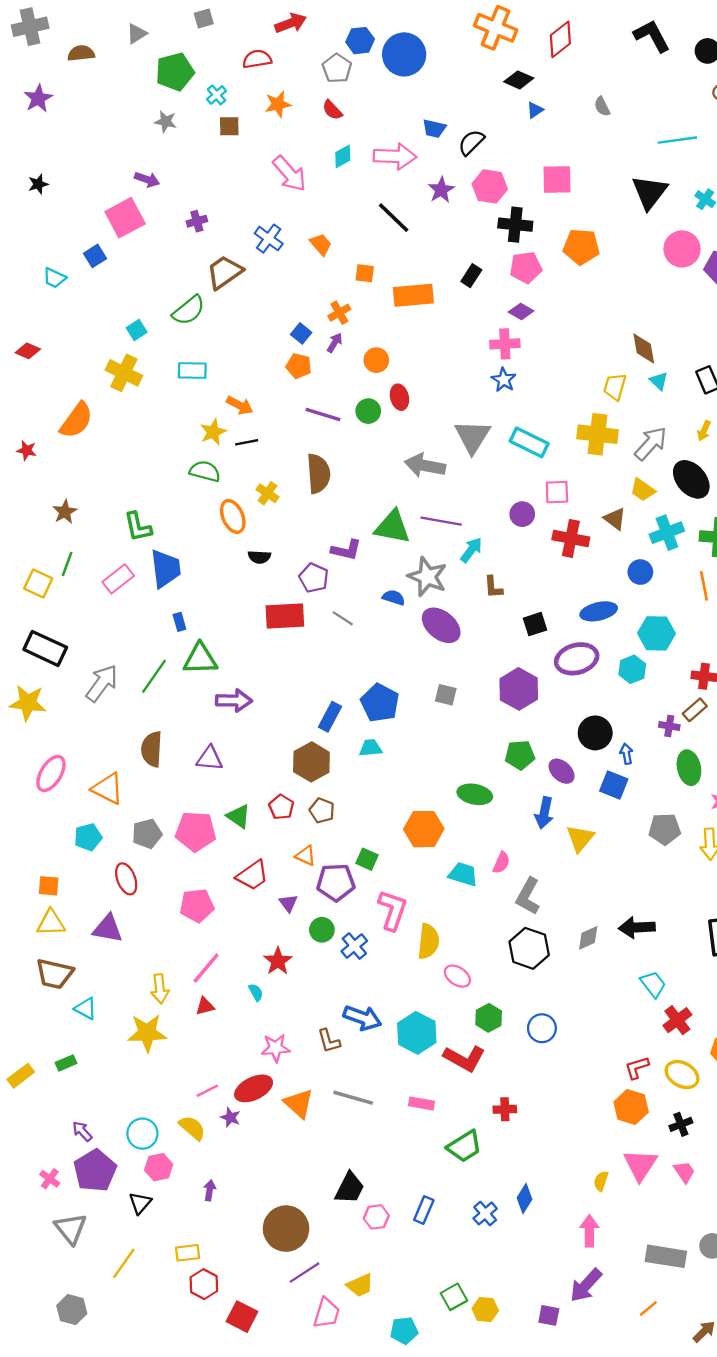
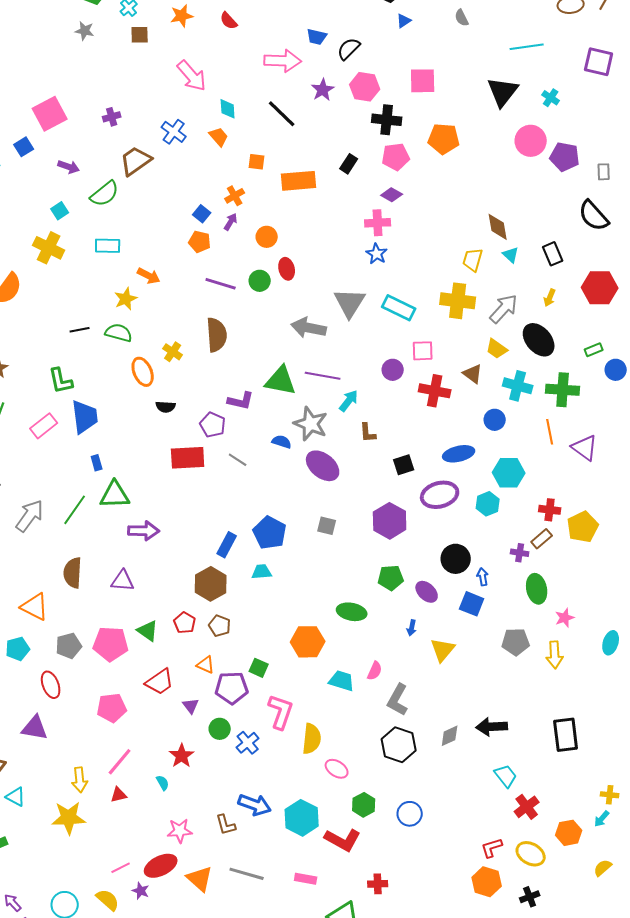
cyan diamond: (343, 156) -> (228, 109), moved, turned -65
purple arrow: (147, 179) -> (69, 167), moved
black line: (247, 442) -> (80, 330), moved
cyan cross: (667, 533) -> (518, 386), turned 36
blue arrow: (544, 813) -> (412, 628), size x0.6

